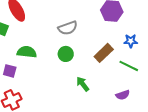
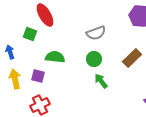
green arrow: (83, 84) -> (101, 81), moved

